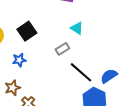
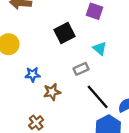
black square: (27, 31) -> (65, 33), moved
brown star: (13, 88) -> (52, 92), moved

